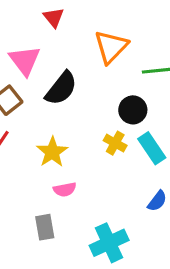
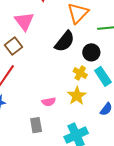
black semicircle: (61, 88) -> (65, 41), moved
yellow star: (52, 152) -> (77, 96), moved

